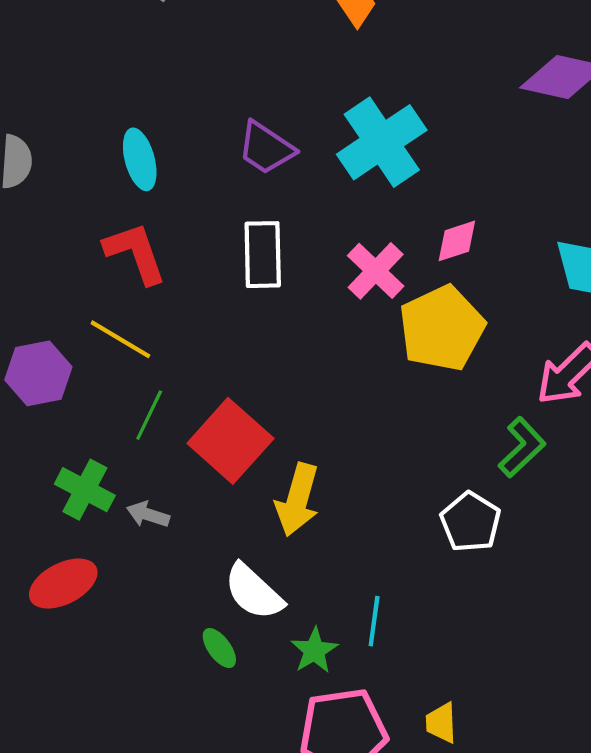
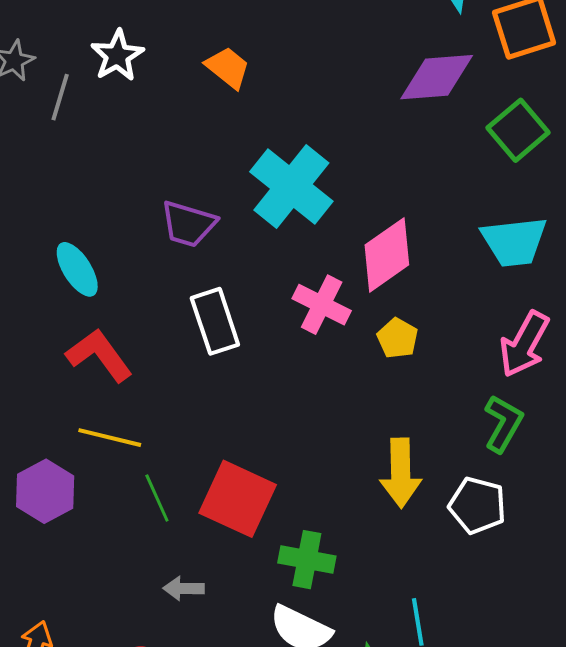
pink diamond: (457, 241) -> (387, 255), size x1.6
yellow pentagon: (442, 328) -> (398, 338), size x0.5
green line: (149, 415) -> (157, 498), turned -33
green cross: (85, 490) -> (307, 560), moved
yellow arrow: (297, 500) -> (401, 473), moved

